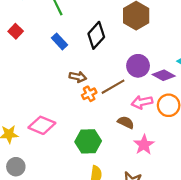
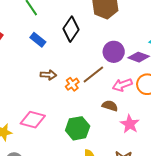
brown arrow: (78, 77) -> (48, 75), moved

